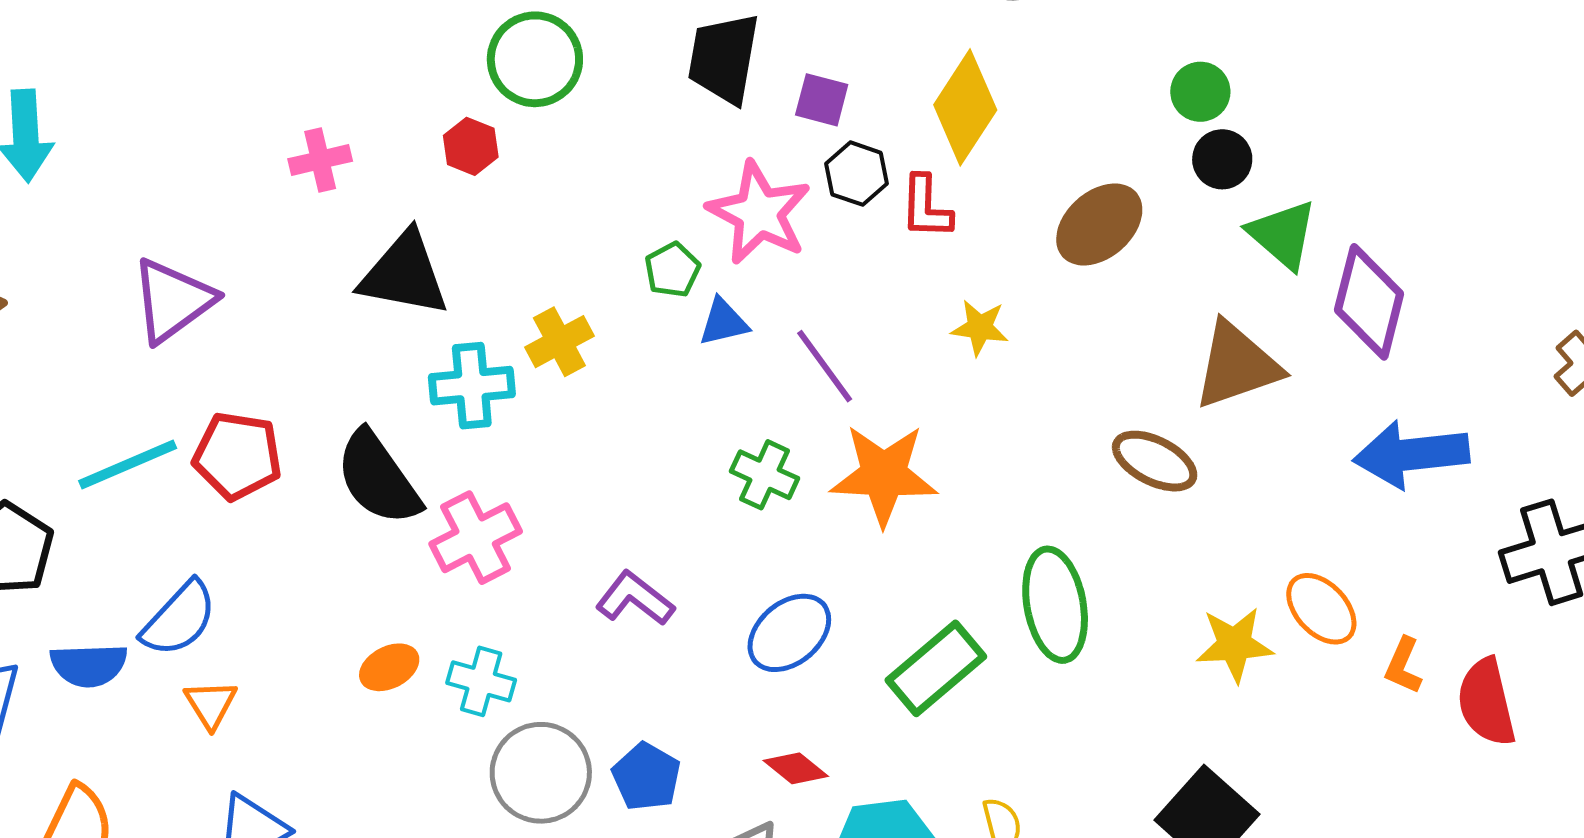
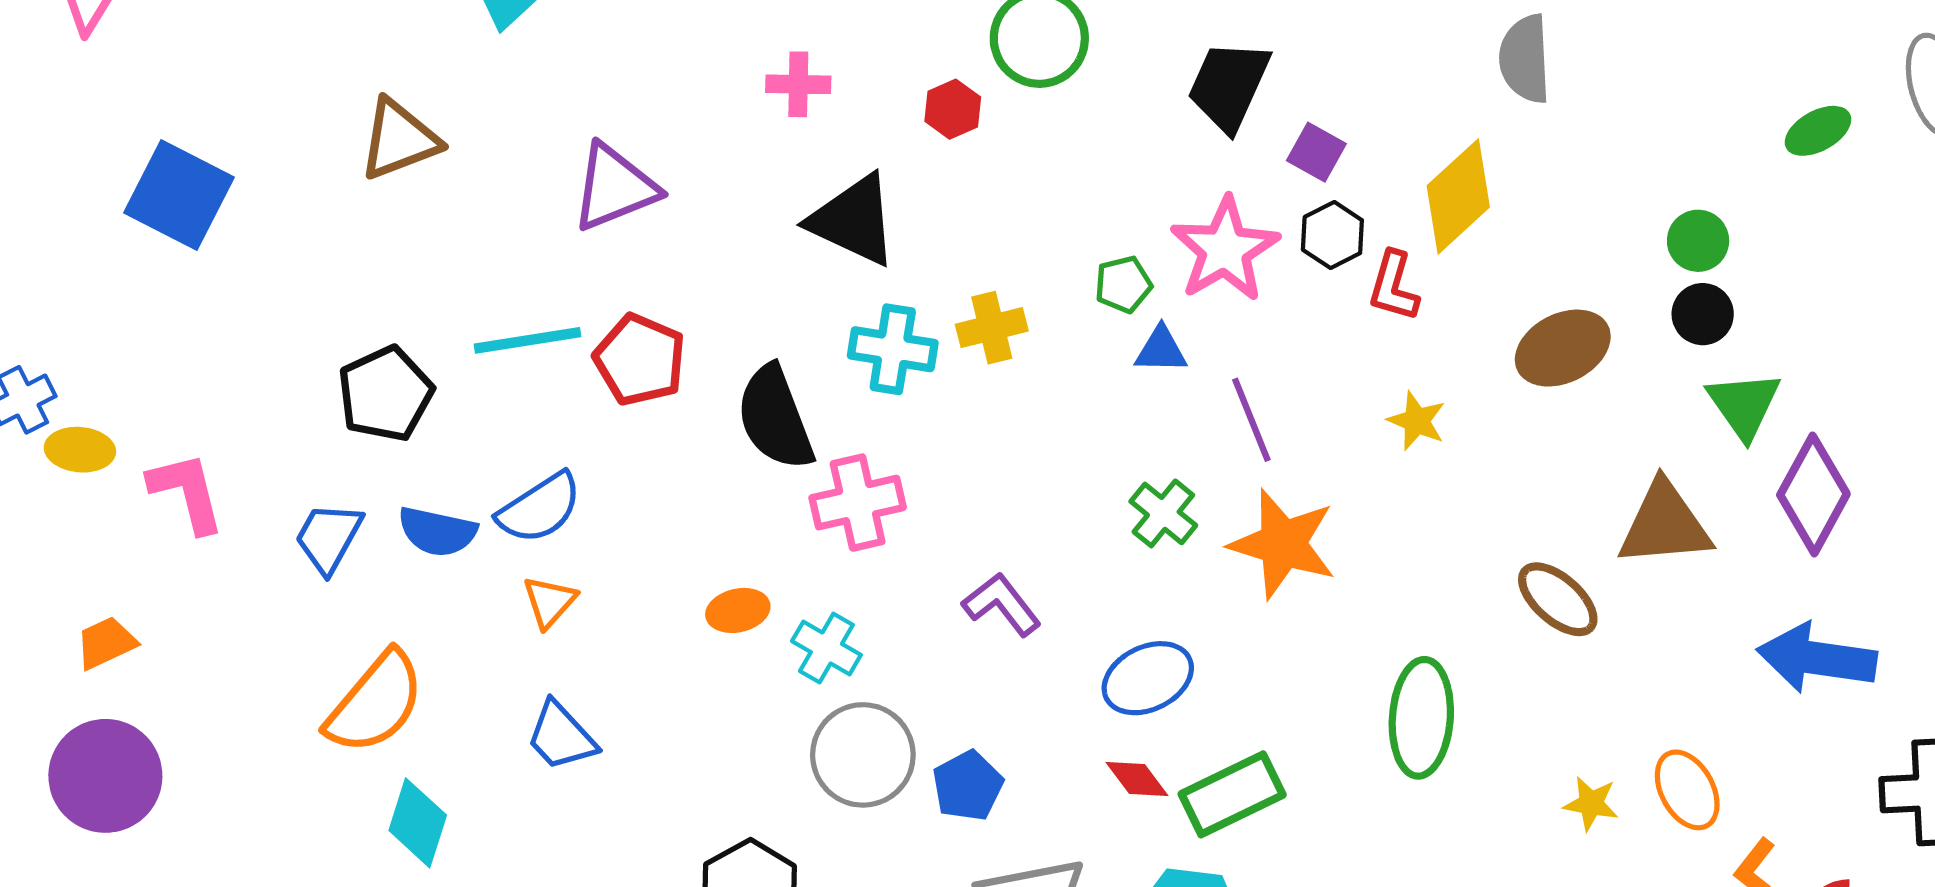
yellow star: (1235, 645) -> (1591, 804), size x0.7
green rectangle: (936, 668) -> (1232, 794), moved
red diamond: (796, 768) -> (1137, 779), moved

